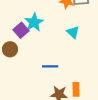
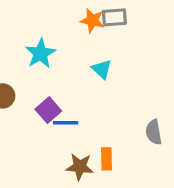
purple square: (21, 30) -> (48, 110), moved

